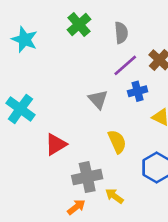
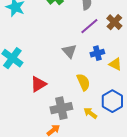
blue cross: (138, 91) -> (97, 53), moved
yellow arrow: (114, 196) -> (90, 113), moved

